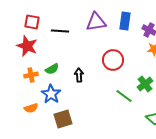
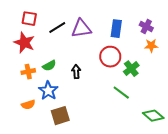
blue rectangle: (125, 21) -> (116, 29), moved
purple triangle: (96, 22) -> (81, 29), moved
black line: (60, 31) -> (57, 28), turned -36
green cross: (145, 84) -> (131, 69), moved

